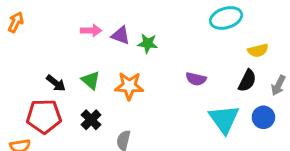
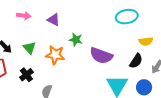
pink arrow: (91, 31) -> (24, 16), moved
green star: (148, 43) -> (76, 40), moved
purple semicircle: (196, 79) -> (101, 56), size x1.6

